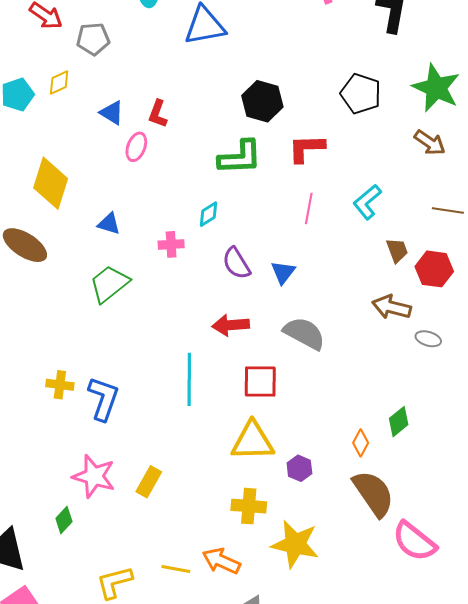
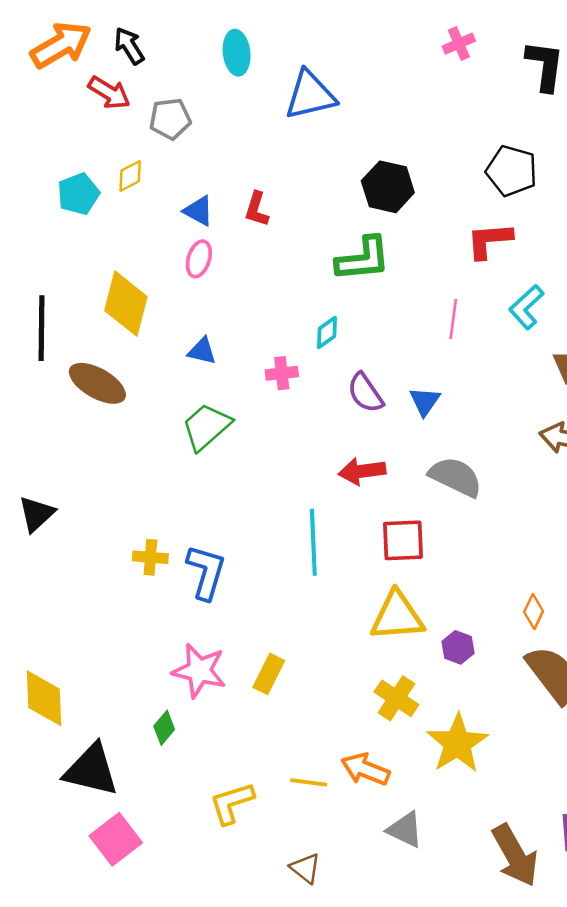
pink ellipse: (136, 147) -> (199, 259), moved
red L-shape: (306, 148) -> (489, 240), moved
yellow cross: (249, 506) -> (396, 698), turned 32
yellow star: (295, 544) -> (457, 743), turned 30

